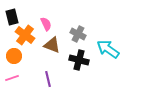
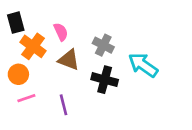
pink line: (12, 78) -> (26, 98), moved

